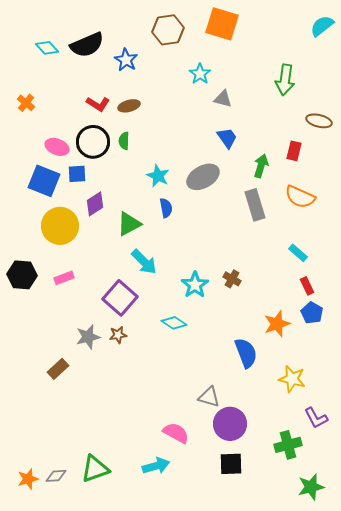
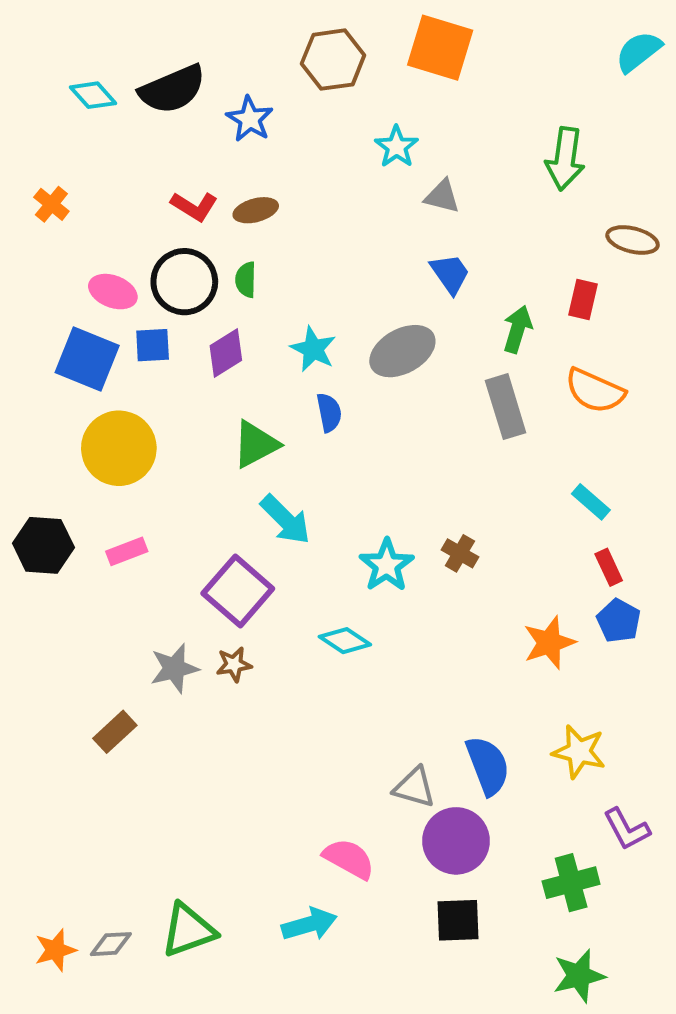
purple diamond: (95, 204) -> (226, 353), moved
blue semicircle: (246, 353) -> (488, 766), moved
green star: (311, 487) -> (579, 976), moved

